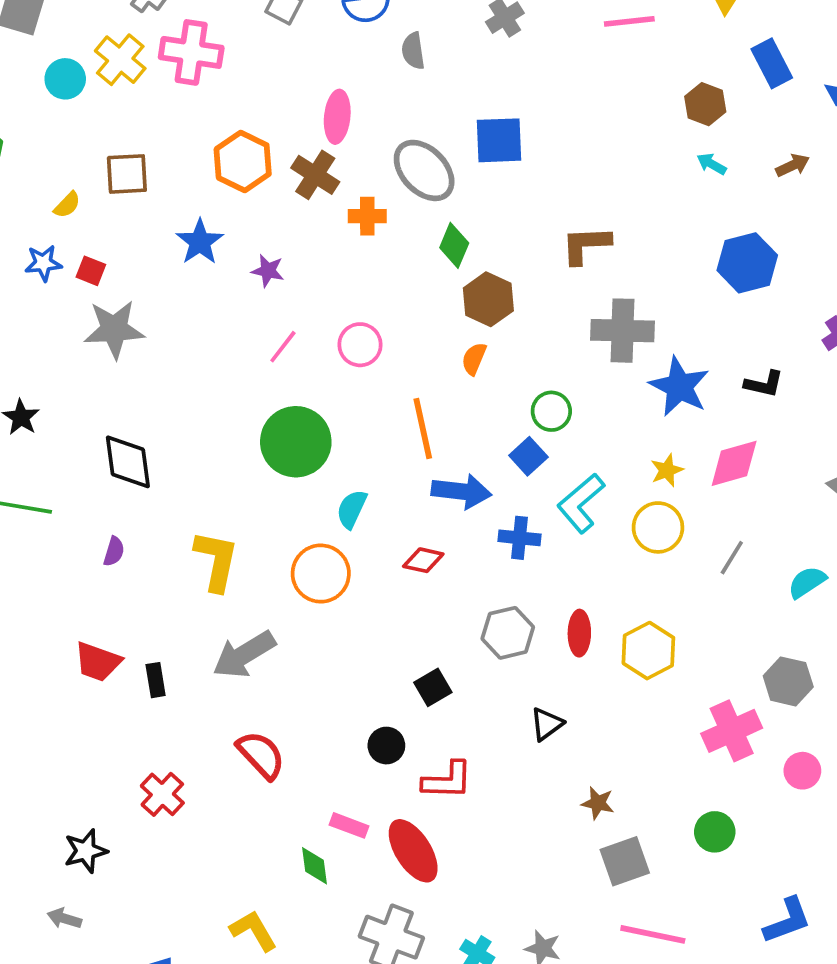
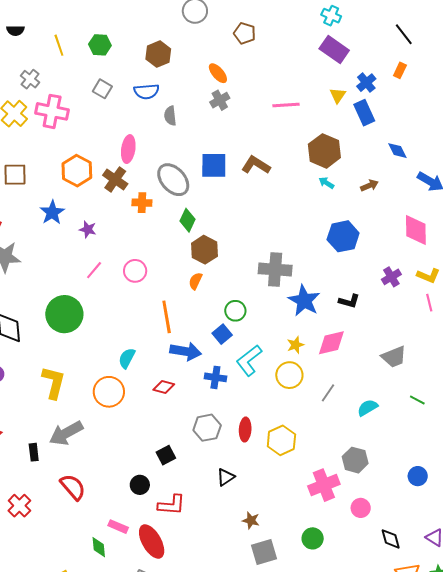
blue rectangle: (772, 63) -> (364, 113), moved
brown hexagon: (705, 104) -> (324, 151), size x1.5
brown L-shape: (586, 245) -> (256, 165), moved, turned 32
green circle: (296, 442) -> (64, 314), moved
black rectangle: (156, 680) -> (34, 452), moved

